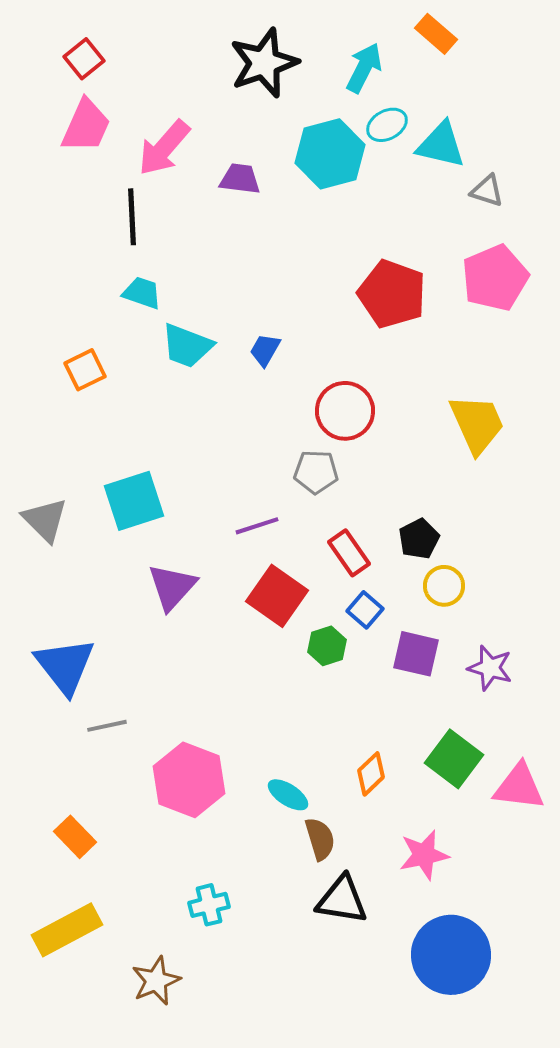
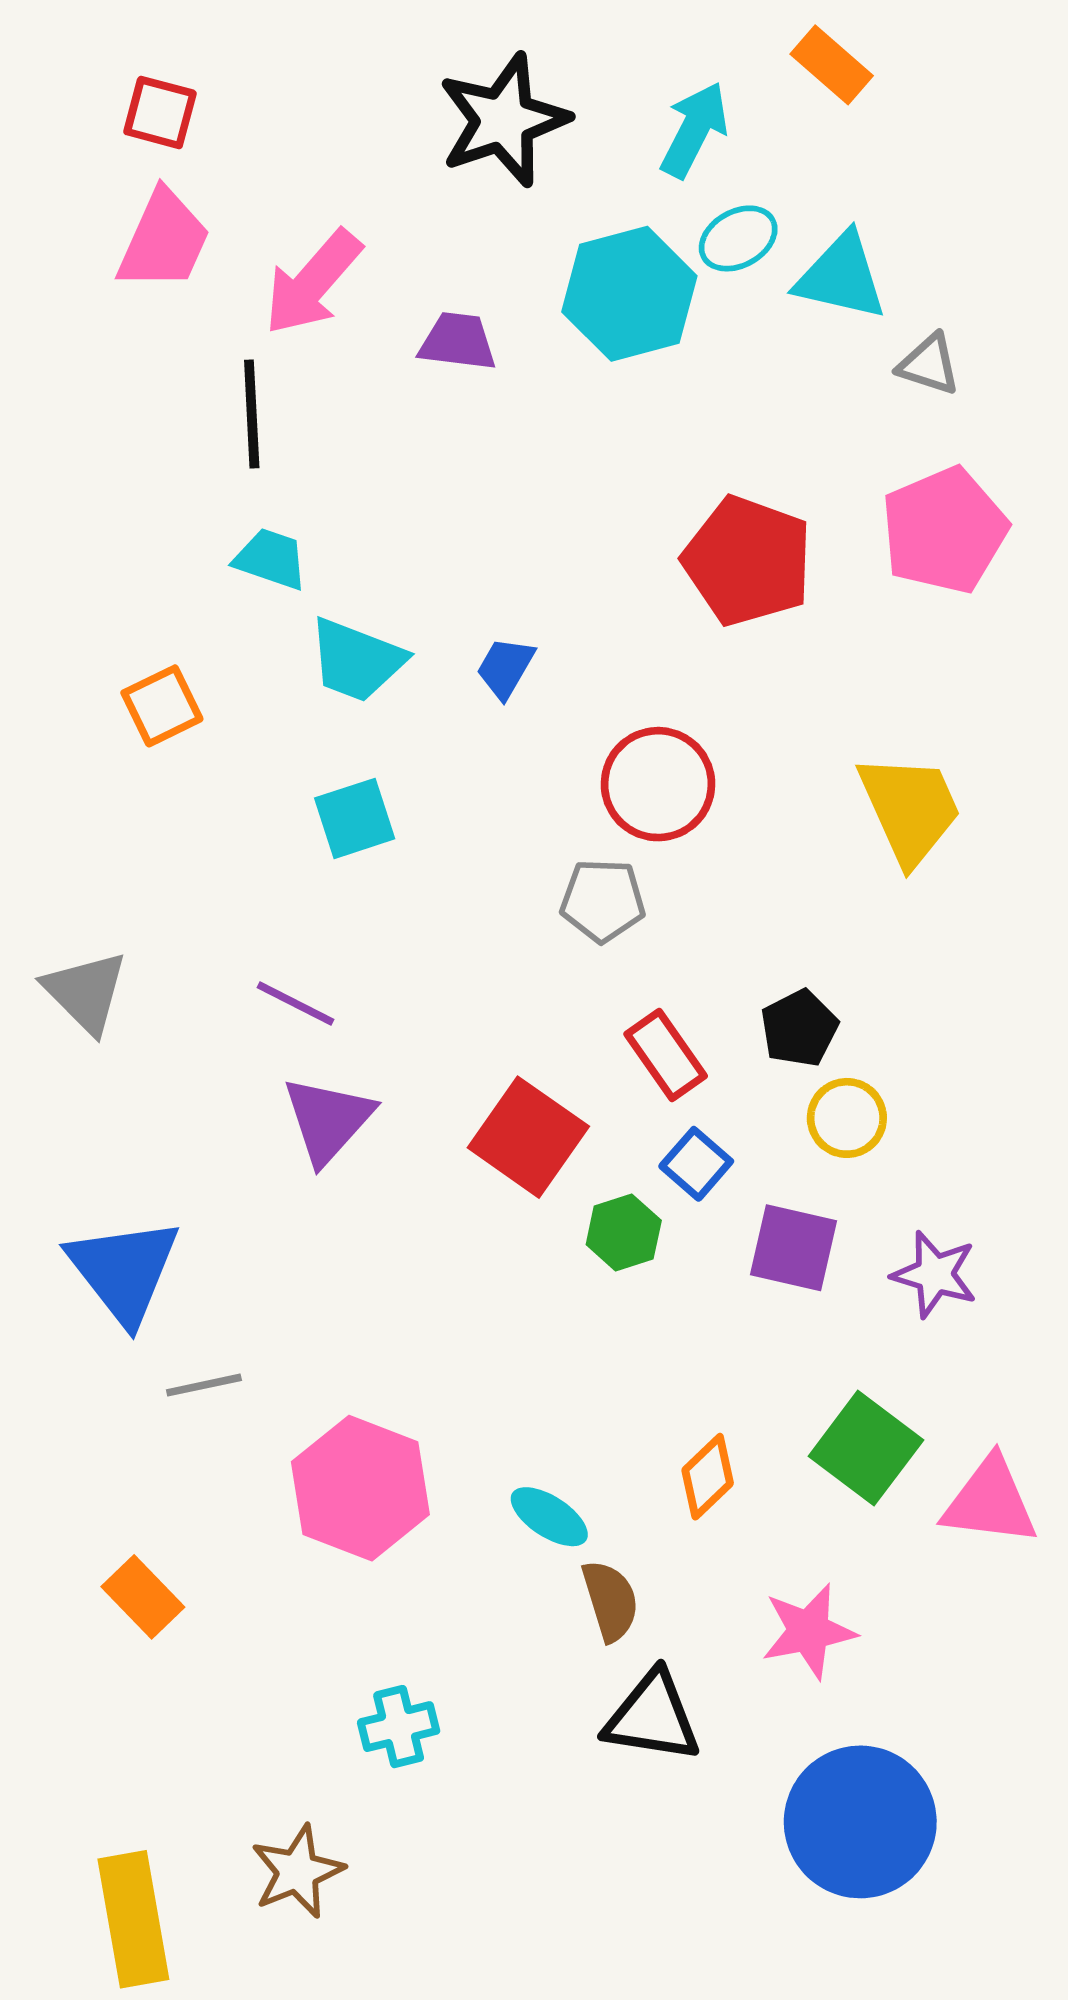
red square: (84, 59) -> (160, 113), turned -36
cyan square: (134, 501) -> (355, 818), moved, size x0.7
purple line: (257, 526) -> (296, 1004), moved, turned 45
yellow rectangle: (67, 930) -> (133, 1919), moved, turned -72

